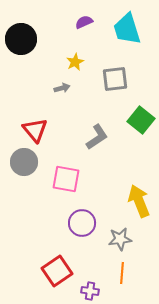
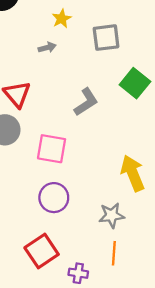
purple circle: (82, 223) -> (54, 198), moved

